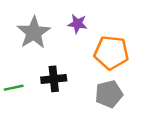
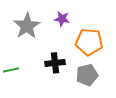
black cross: (54, 79) -> (55, 63), moved

